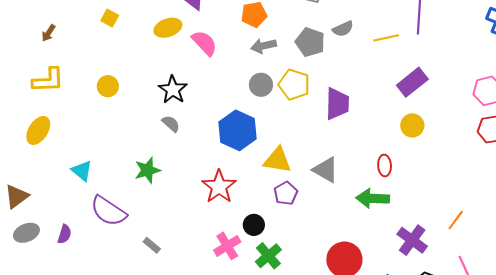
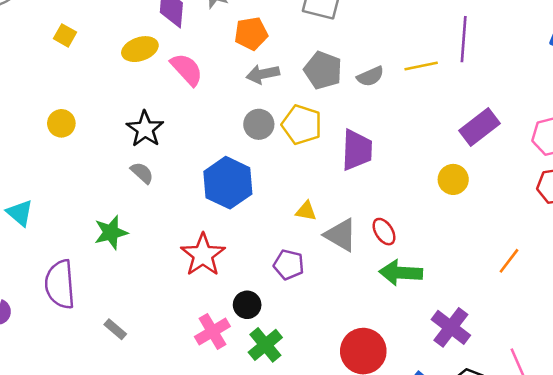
gray semicircle: (343, 29) -> (370, 76), moved
purple rectangle: (412, 82) -> (479, 127), moved
yellow triangle: (277, 160) -> (306, 211), moved, size x0.6
red ellipse: (385, 166) -> (384, 232), moved, turned -30
cyan triangle: (82, 171) -> (20, 213), moved
purple pentagon: (286, 193) -> (289, 265), turned -30
purple semicircle: (108, 211) -> (60, 284), turned 51
orange line: (456, 220) -> (509, 261), moved

